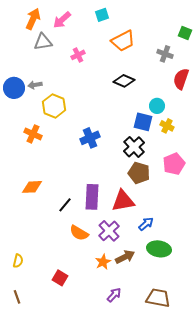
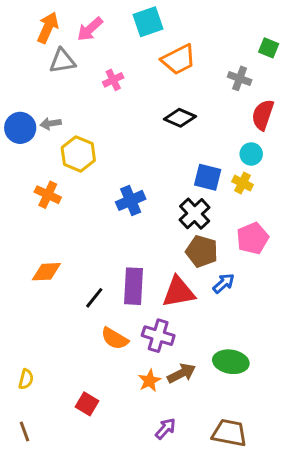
cyan square: (102, 15) -> (148, 22), size x1.5
cyan circle: (157, 106) -> (251, 154), moved
blue arrow: (146, 224) -> (224, 283), moved
purple cross: (109, 231) -> (158, 336), turned -30

